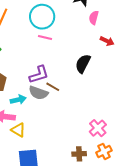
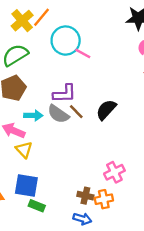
cyan circle: (42, 17) -> (66, 41), moved
black semicircle: (83, 64) -> (106, 110), moved
orange cross: (104, 151) -> (104, 199), moved

